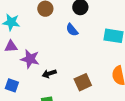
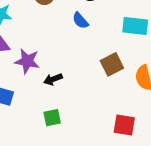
brown square: (83, 82) -> (112, 64), moved

